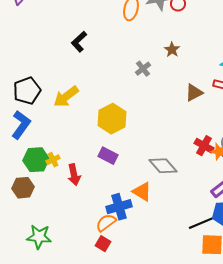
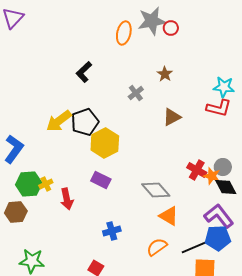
black L-shape: (79, 42) -> (84, 72), moved
black pentagon: (27, 91) -> (85, 122), moved
brown triangle: (194, 93) -> (172, 117), moved
orange triangle: (142, 192) -> (169, 216), moved
blue cross: (119, 207) -> (112, 231), size x0.7
orange semicircle: (106, 223) -> (157, 247), moved

